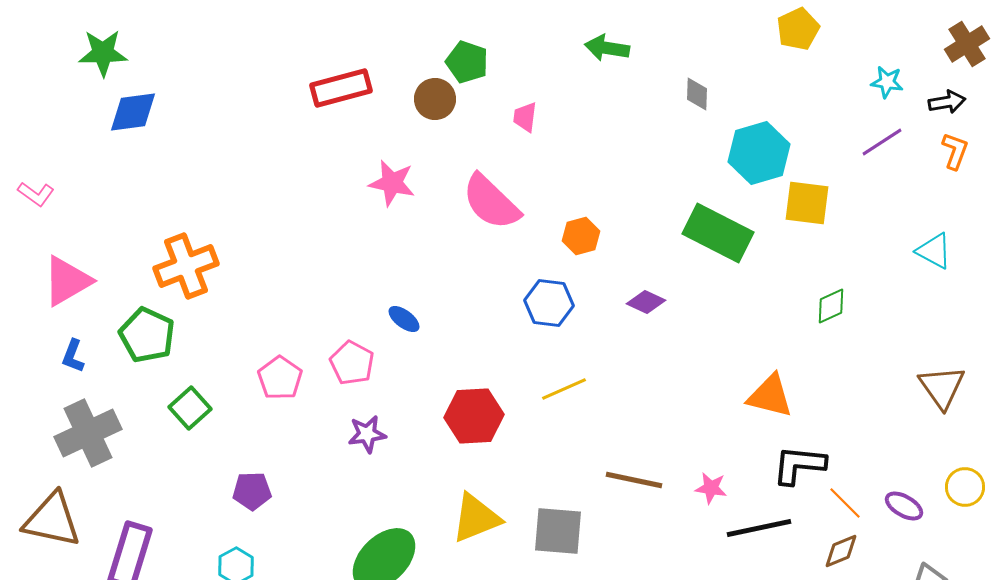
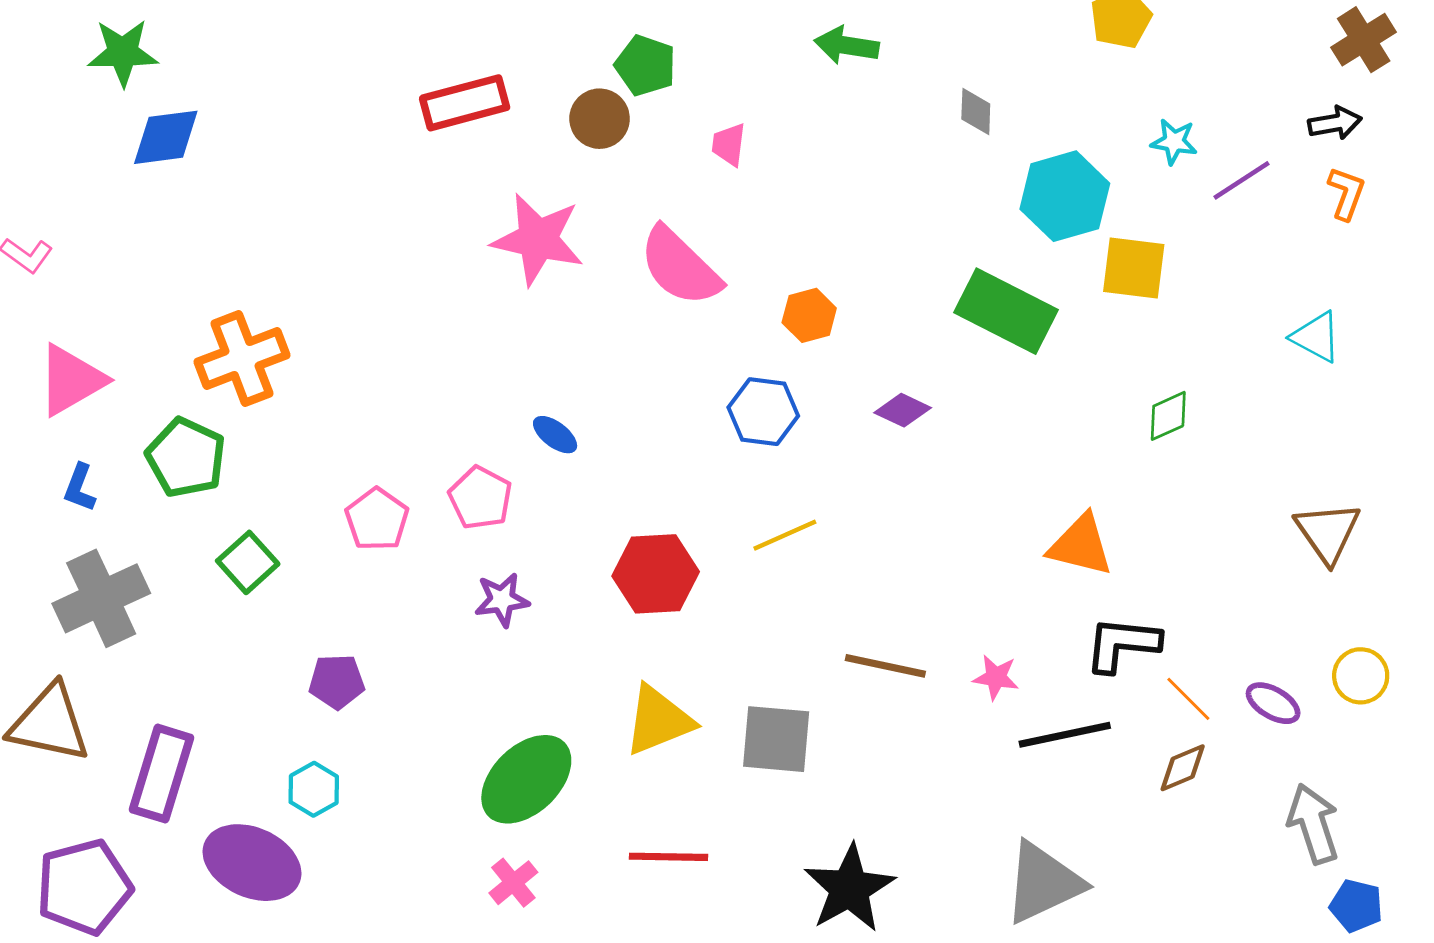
cyan star: (887, 82) -> (1174, 142), moved
pink star: (392, 183) -> (538, 239), size x1.4

